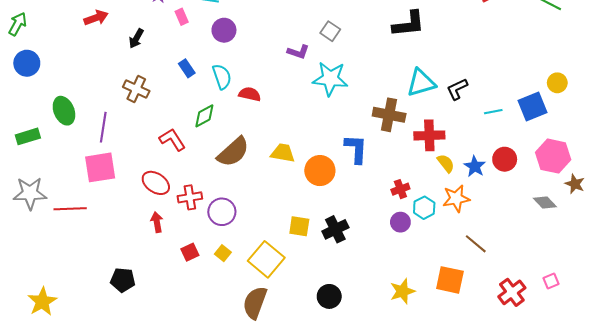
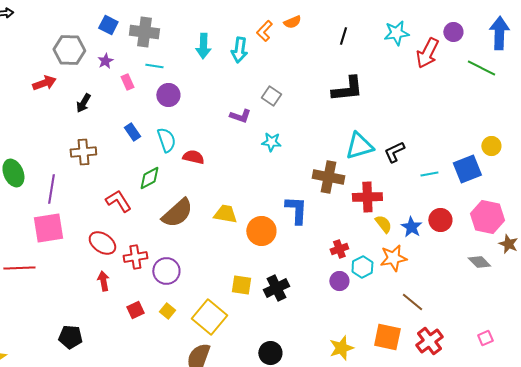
cyan star: (330, 79) -> (271, 142), size x0.6
brown cross: (136, 89) -> (83, 152), turned -30
red cross: (512, 292) -> (429, 341), moved

